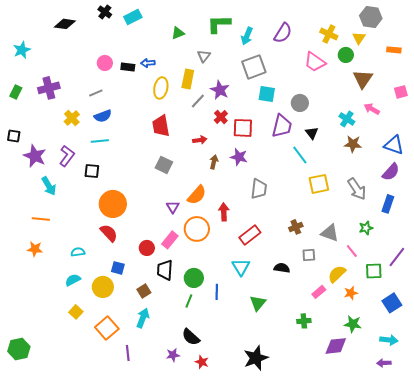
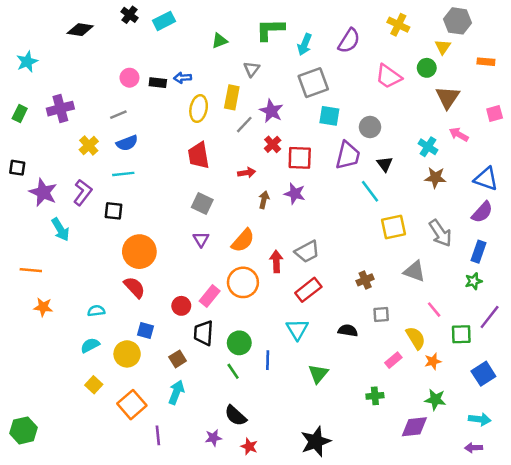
yellow cross: (329, 34) -> (398, 25), moved
gray trapezoid: (259, 189) -> (307, 252), moved, turned 55
purple triangle: (173, 207) -> (201, 239), moved
orange line: (41, 219) -> (31, 270), moved
green star: (366, 228) -> (474, 281), moved
gray triangle: (330, 233) -> (414, 271), moved
yellow semicircle: (337, 274) -> (416, 338), turned 102
green line: (189, 301) -> (233, 371), turned -56

